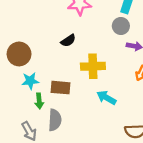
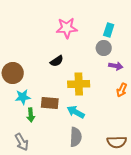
cyan arrow: (106, 98) -> (76, 112), moved
gray semicircle: (55, 120) -> (76, 137), moved

